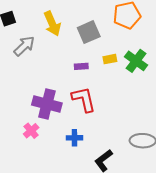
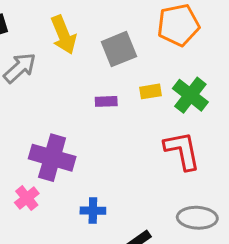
red L-shape: (84, 99) -> (182, 151), moved

